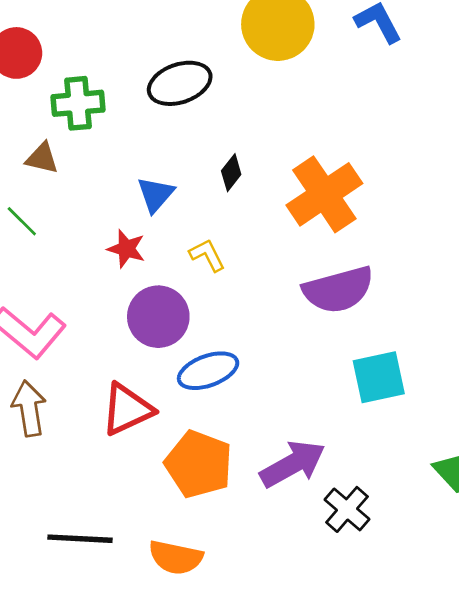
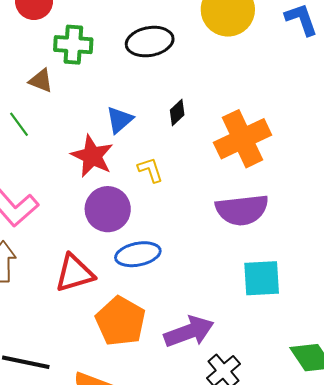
red star: (126, 249) -> (92, 156), size x1.5

